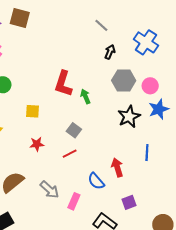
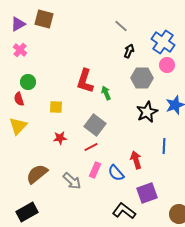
pink circle: (150, 86) -> (167, 65), moved
gray square: (74, 130) -> (95, 125), size x1.5
pink rectangle: (74, 201) -> (95, 170), moved
purple square: (129, 202) -> (147, 193), size x1.5

